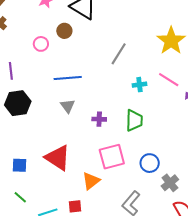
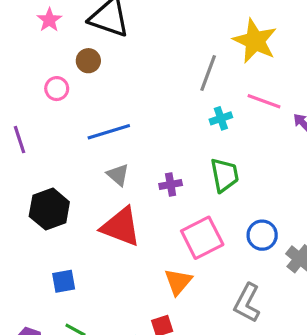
gray line: (119, 54) -> (208, 73), moved
black hexagon: (18, 103) -> (49, 209), moved
red triangle: (58, 158) -> (121, 227), moved

